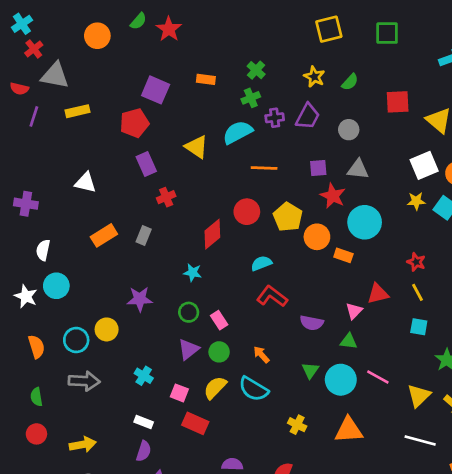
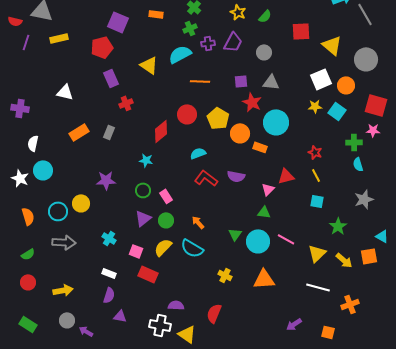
purple semicircle: (312, 323) -> (236, 176), moved
green semicircle: (36, 397) -> (28, 254), turned -112

